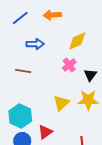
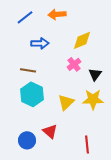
cyan hexagon: (20, 116) -> (32, 94), moved
red triangle: (45, 132) -> (50, 131), turned -42

